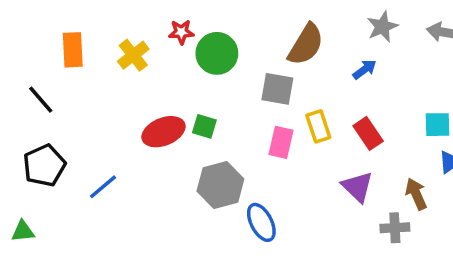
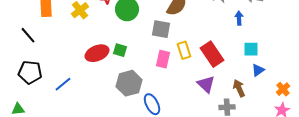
blue arrow: (365, 69) -> (239, 18), moved, turned -56
red rectangle: (368, 133) -> (212, 54), size x1.4
black pentagon: (44, 165) -> (30, 72), turned 30

